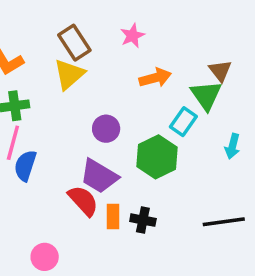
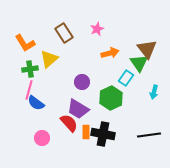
brown triangle: (220, 71) -> (147, 49), size x1.5
yellow triangle: (69, 74) -> (49, 59), moved
blue semicircle: (25, 166) -> (36, 103), turned -72
black cross: (143, 220) -> (103, 134), size x1.6
pink circle: (45, 257) -> (42, 138), moved

